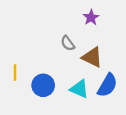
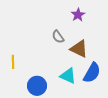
blue circle: (43, 85) -> (37, 86), moved

